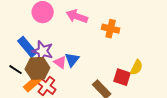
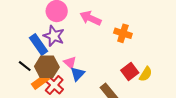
purple star: (43, 51) -> (54, 36), moved
blue triangle: (72, 60) -> (78, 74), moved
red square: (122, 77) -> (130, 72), moved, turned 30

